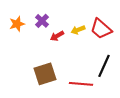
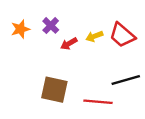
black line: (104, 66) -> (126, 80), turned 50
brown square: (45, 74) -> (54, 90), turned 30

